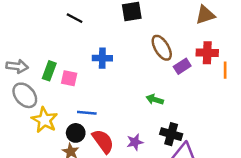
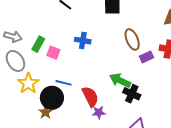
green arrow: (155, 99) -> (120, 80), size x1.5
black circle: (76, 133) -> (52, 98), size x1.5
black cross: (171, 134) -> (132, 94), moved
red semicircle: (103, 141) -> (90, 97), moved

